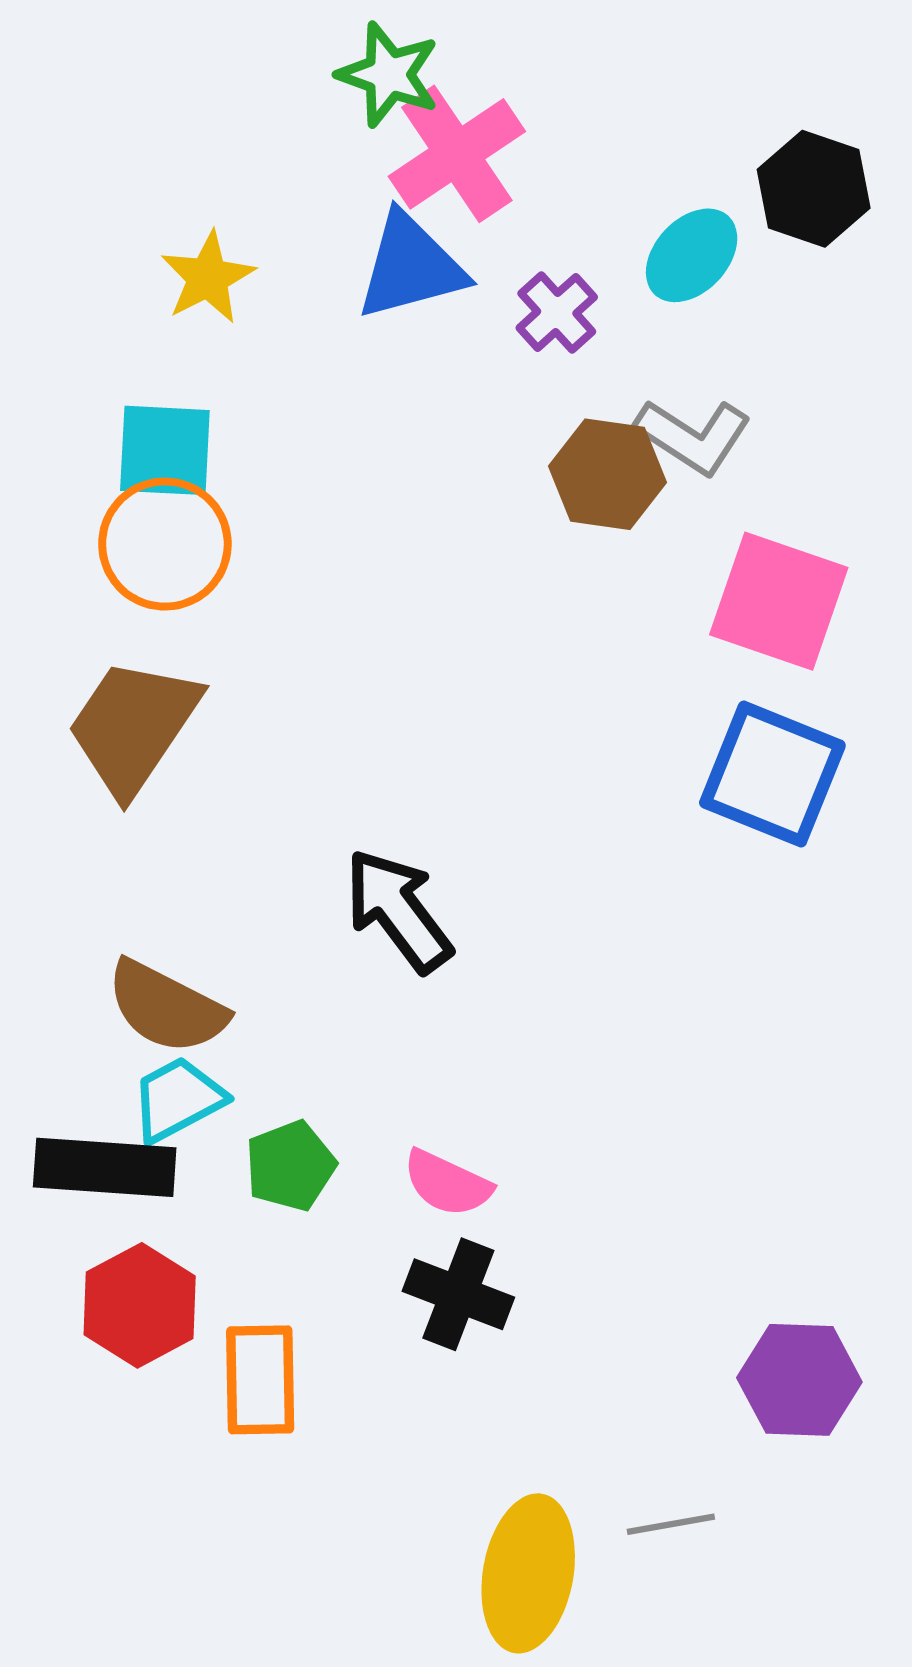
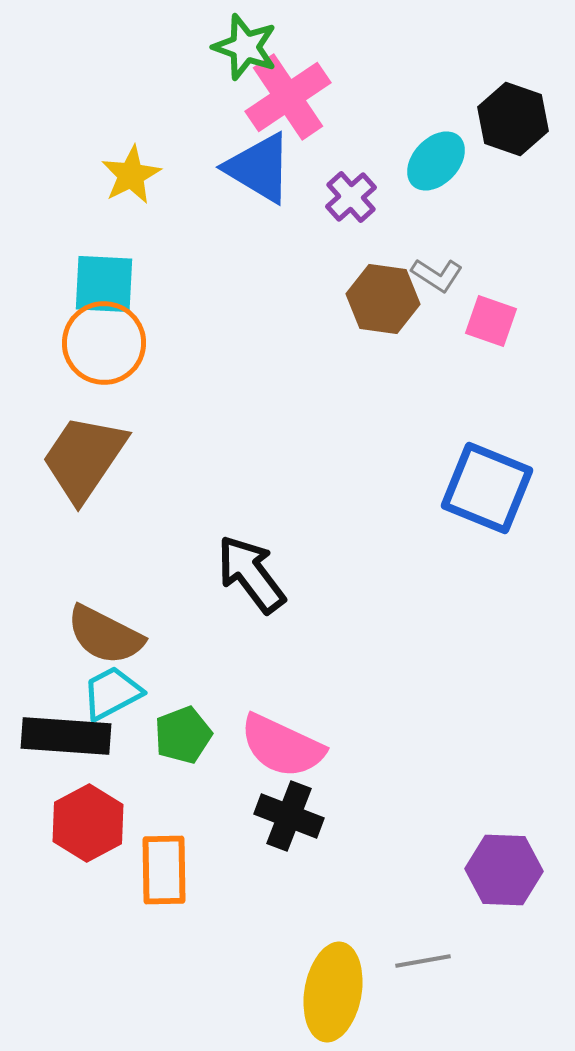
blue triangle: (411, 266) -> (259, 168), turned 46
gray L-shape: (693, 436) -> (437, 275), size x0.7
pink square: (779, 601) -> (491, 321), moved, size x0.6
pink semicircle: (447, 1183) -> (282, 746), size x1.5

